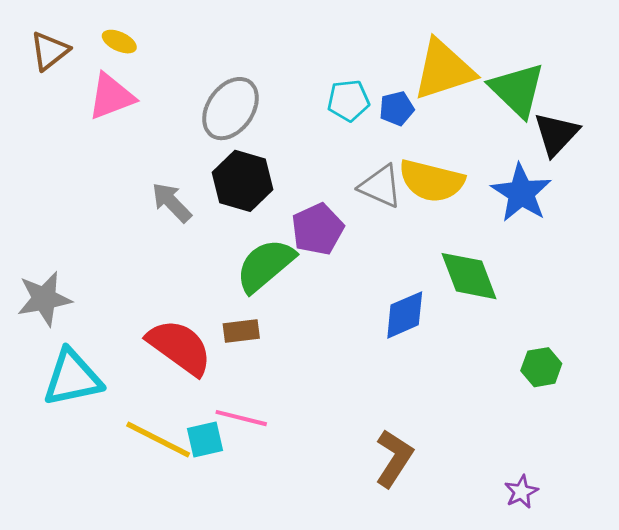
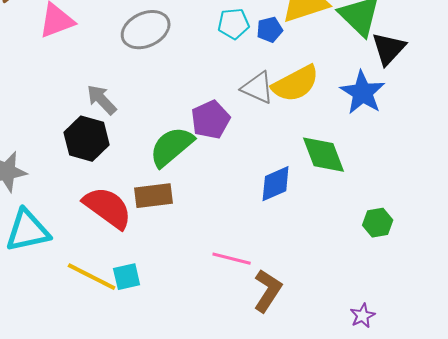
gray ellipse: (230, 109) -> (146, 30), turned 30
black hexagon: (243, 181) -> (87, 139), moved
yellow semicircle: (431, 181) -> (296, 84), turned -42
brown rectangle: (241, 331) -> (154, 196), size x1.4
pink line: (241, 418) -> (232, 259), moved

